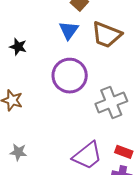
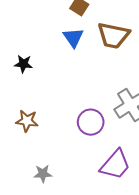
purple circle: (70, 76) -> (91, 122), moved, size x0.7

